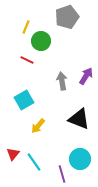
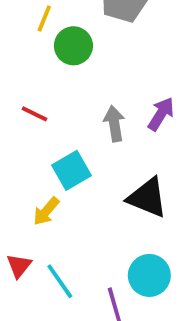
red line: (27, 60) -> (35, 114), moved
cyan square: (24, 100) -> (71, 170), moved
yellow arrow: (38, 126) -> (46, 211), moved

